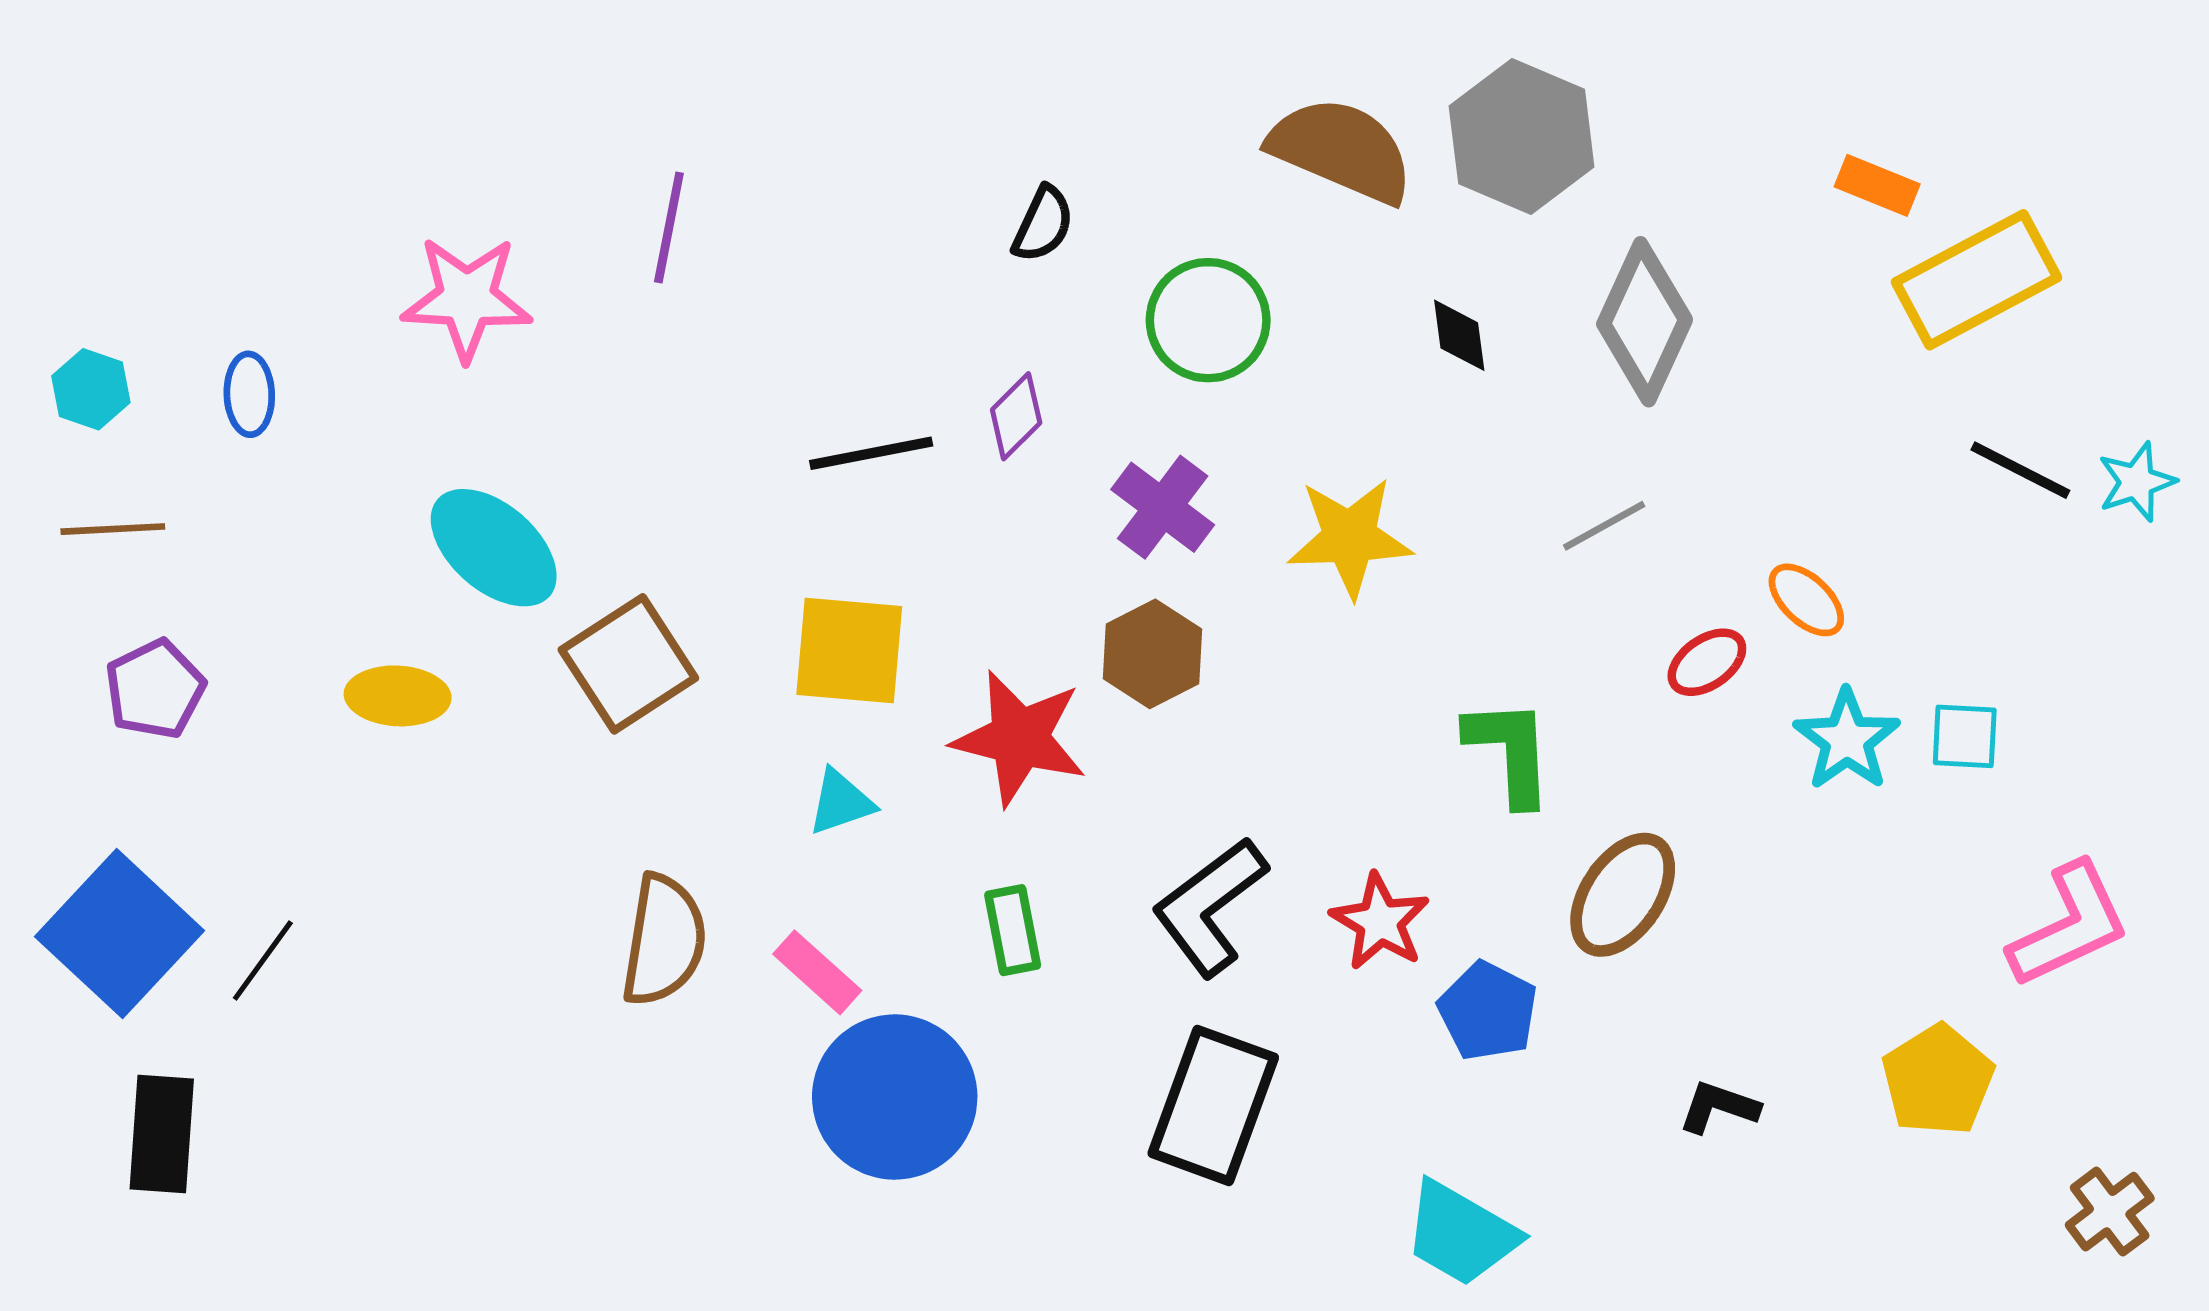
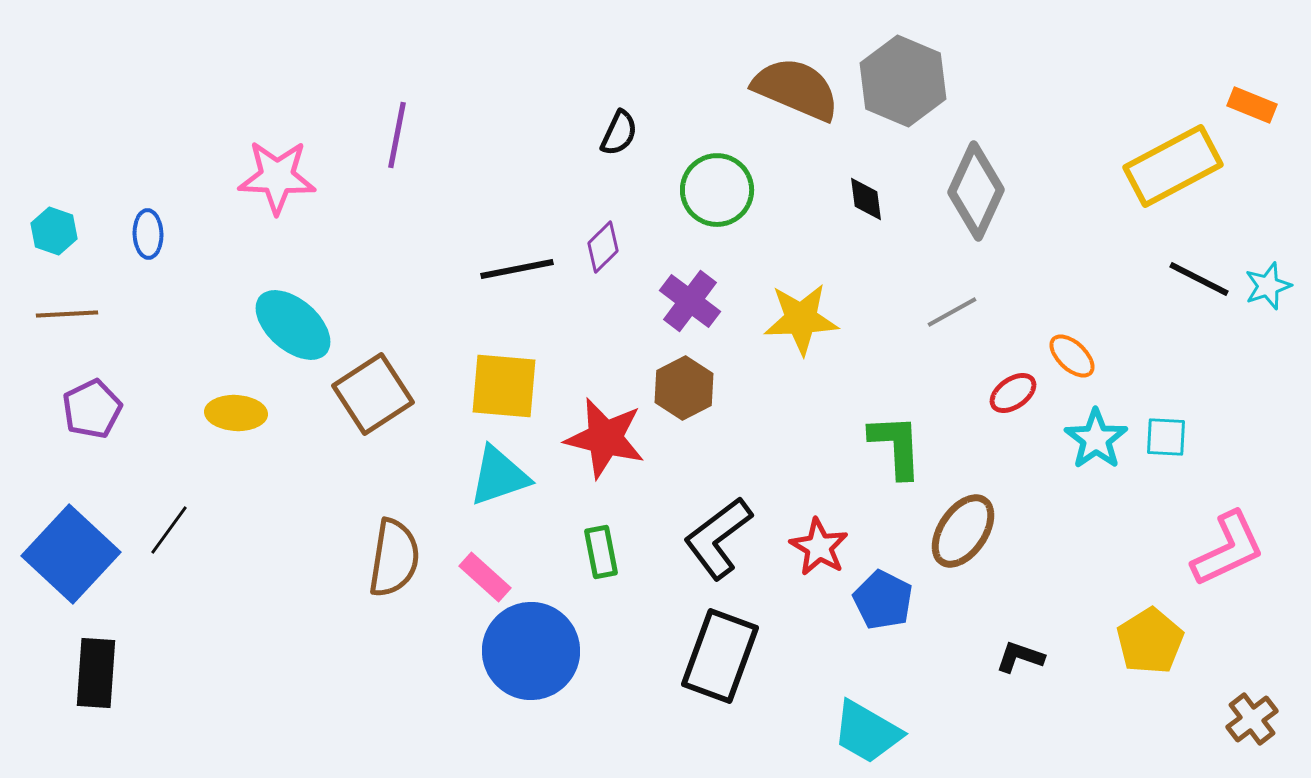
orange rectangle: (1877, 185) -> (1252, 105), moved
cyan triangle: (841, 802) -> (499, 476), size x1.5
black line: (263, 961) -> (169, 530), moved

